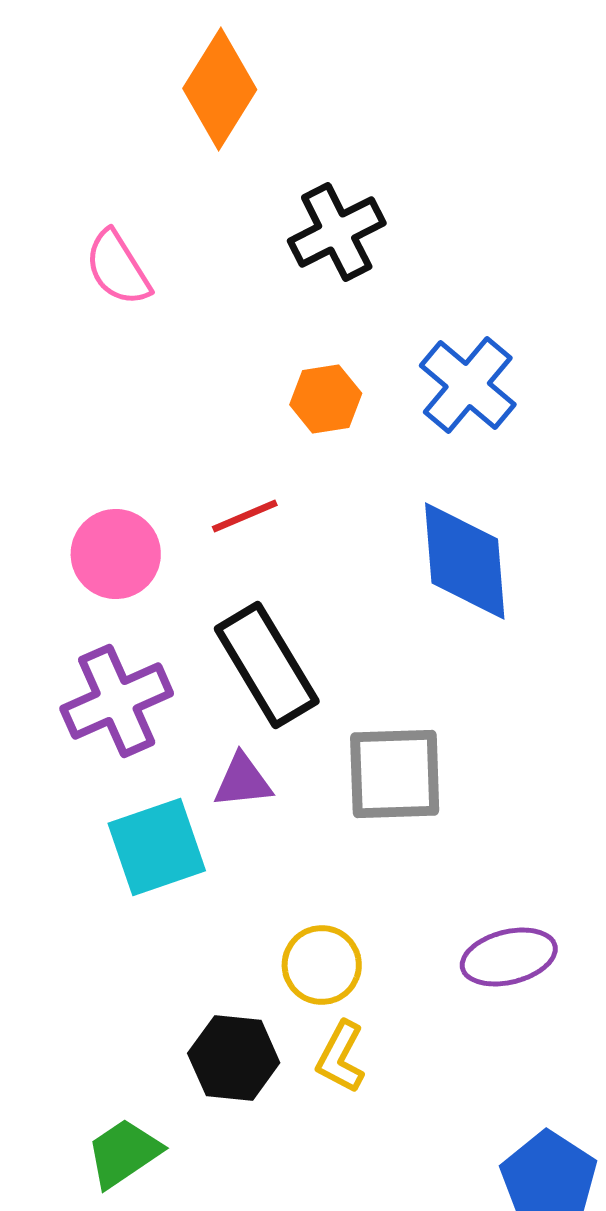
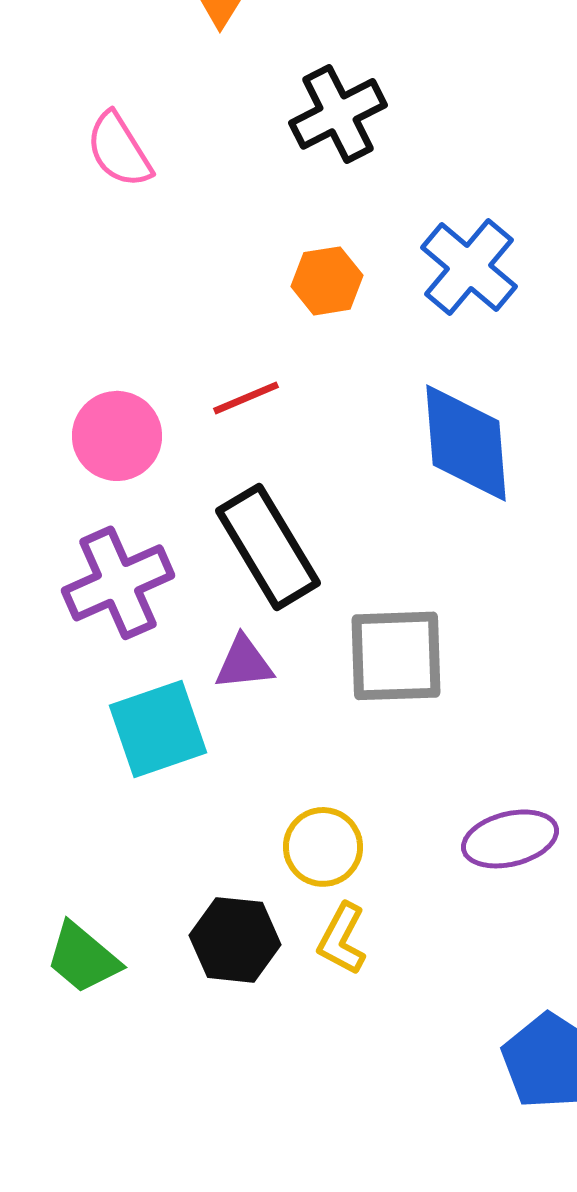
green trapezoid: (124, 1153) -> (83, 958), moved, turned -106

